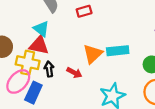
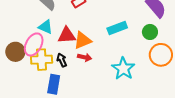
red triangle: (39, 45) -> (67, 35), moved
orange triangle: (93, 54) -> (83, 40), moved, turned 36
pink ellipse: (18, 82) -> (34, 44), moved

